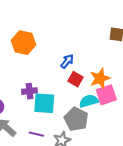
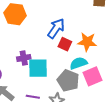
blue arrow: (67, 61) -> (56, 28), size x1.5
orange star: (100, 78) -> (87, 42), turned 30
pink square: (106, 95) -> (93, 76), moved

